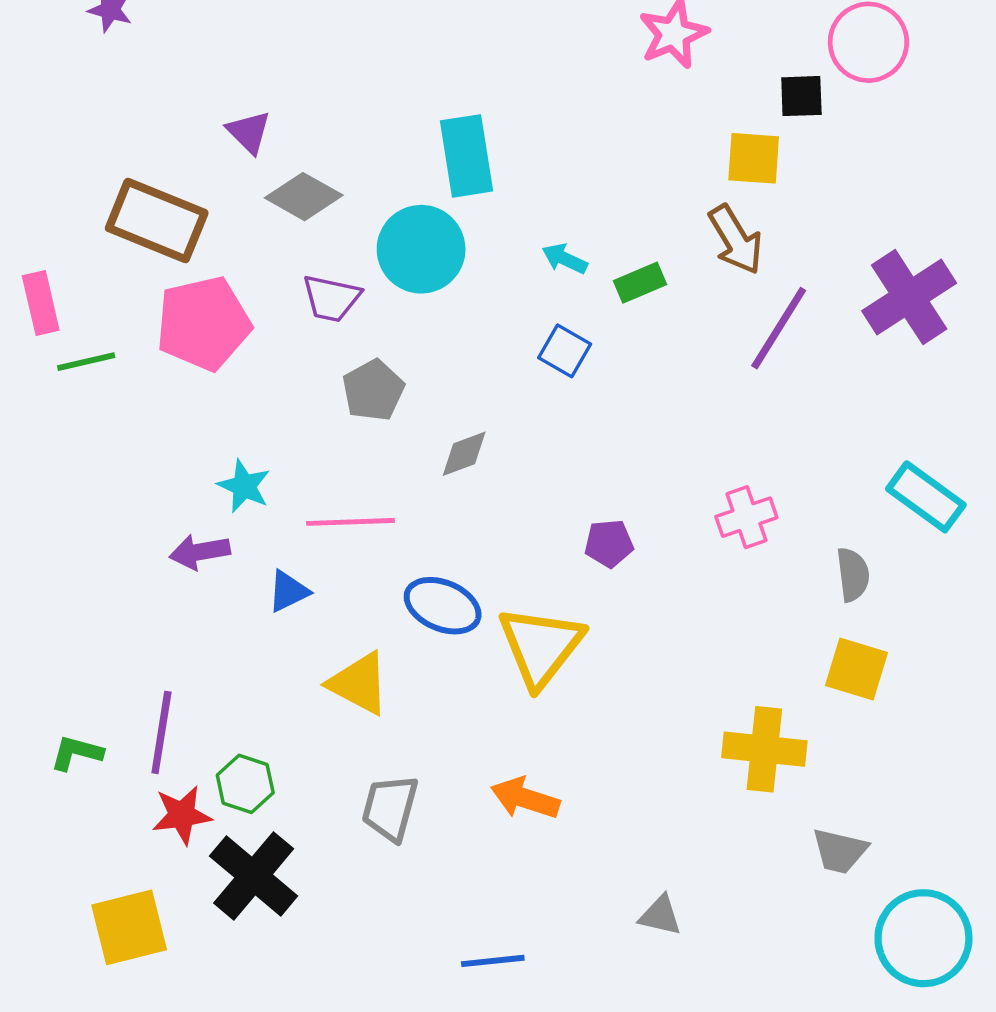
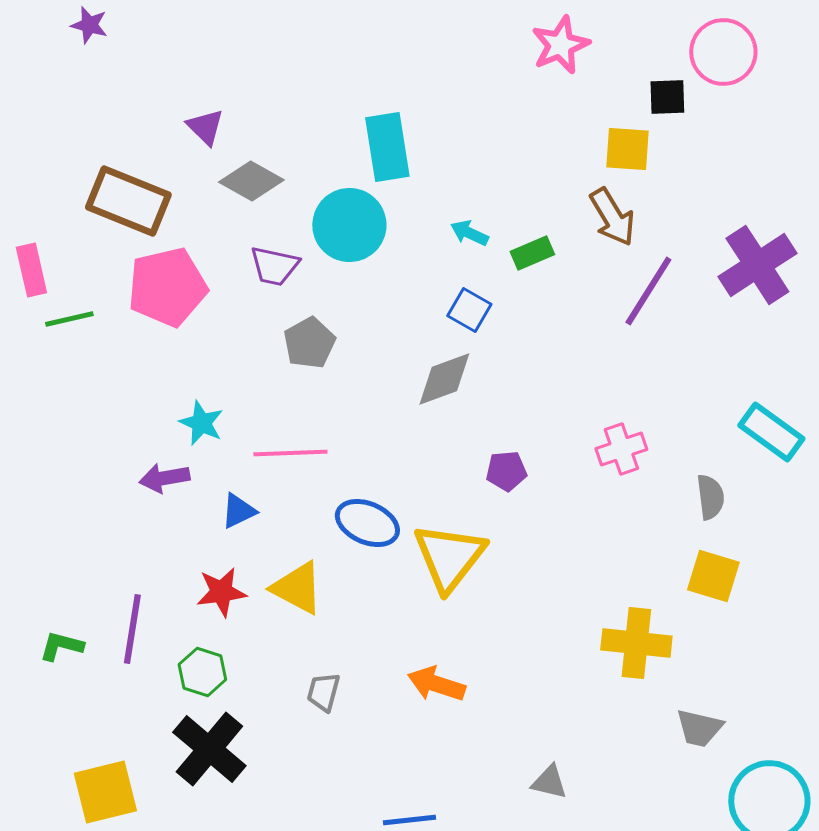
gray diamond: (464, 454) -> (444, 379), moved, size x1.4
gray trapezoid: (390, 808) -> (323, 692), size x0.7
red star: (182, 815) -> (221, 592), moved

